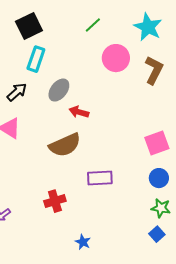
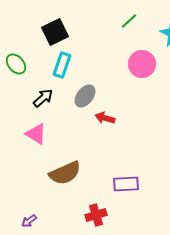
green line: (93, 25) -> (129, 21), moved
brown semicircle: (65, 145) -> (65, 173), moved
red cross: (55, 201) -> (96, 215), moved

